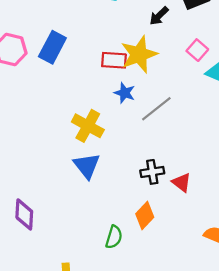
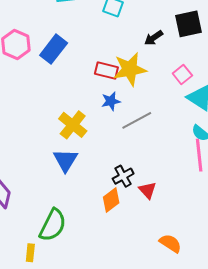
blue star: (125, 93) -> (111, 101), turned 30
black cross: (152, 172) -> (123, 176), turned -30
orange diamond: (145, 215) -> (111, 200), moved
green semicircle: (114, 237) -> (53, 225), moved, size x1.6

